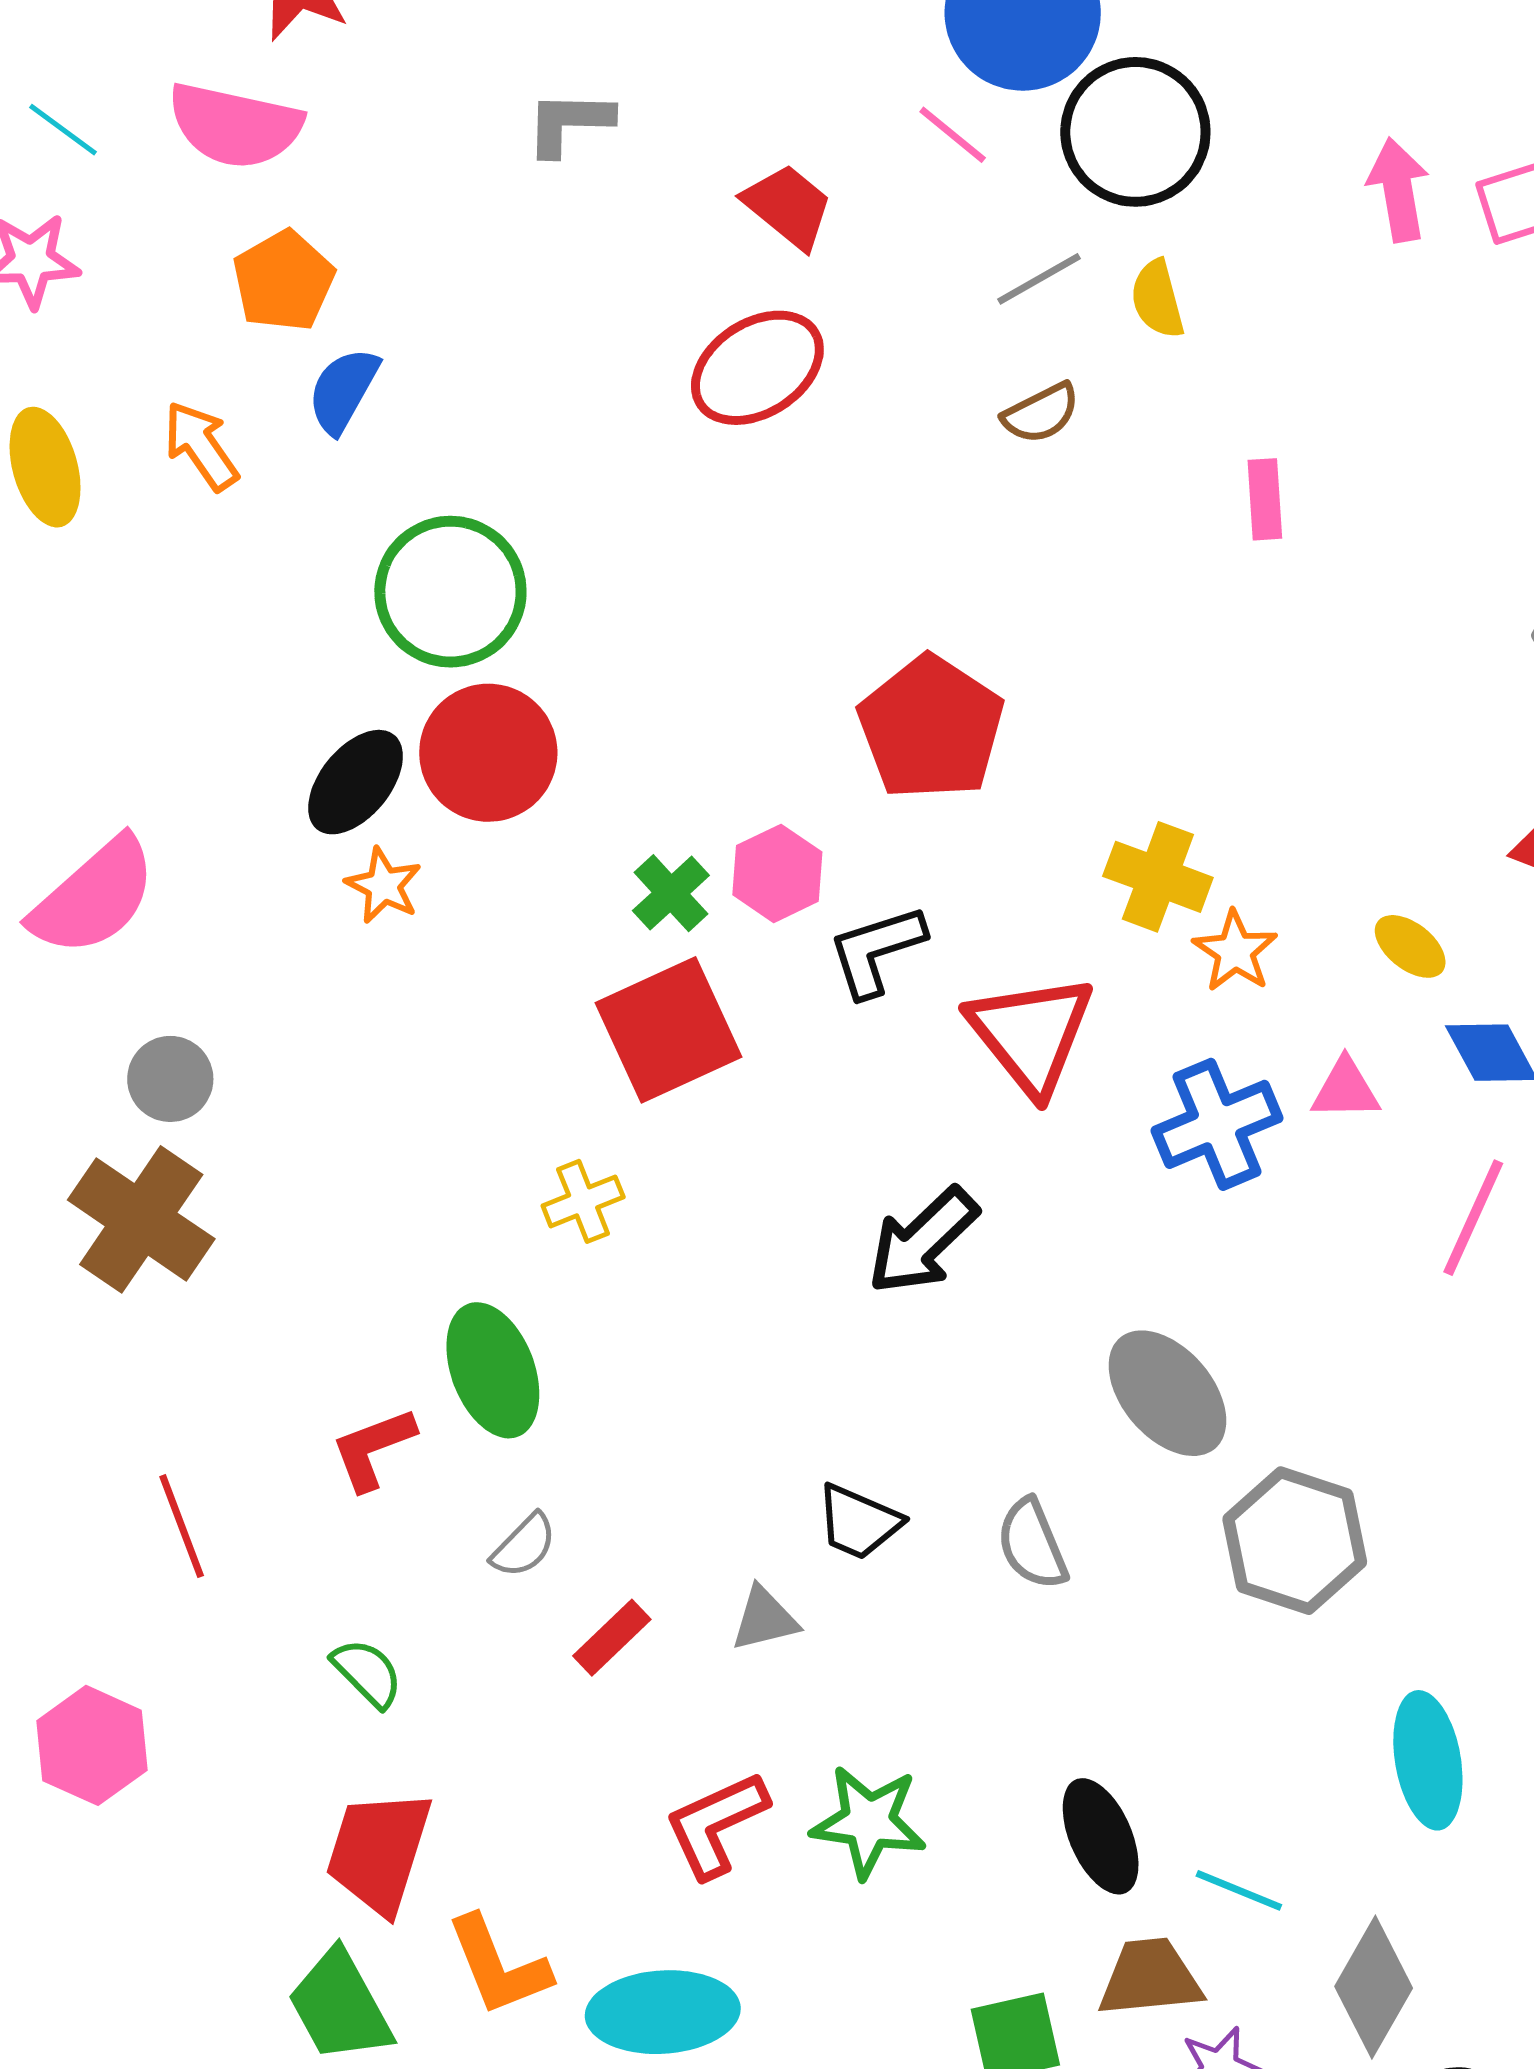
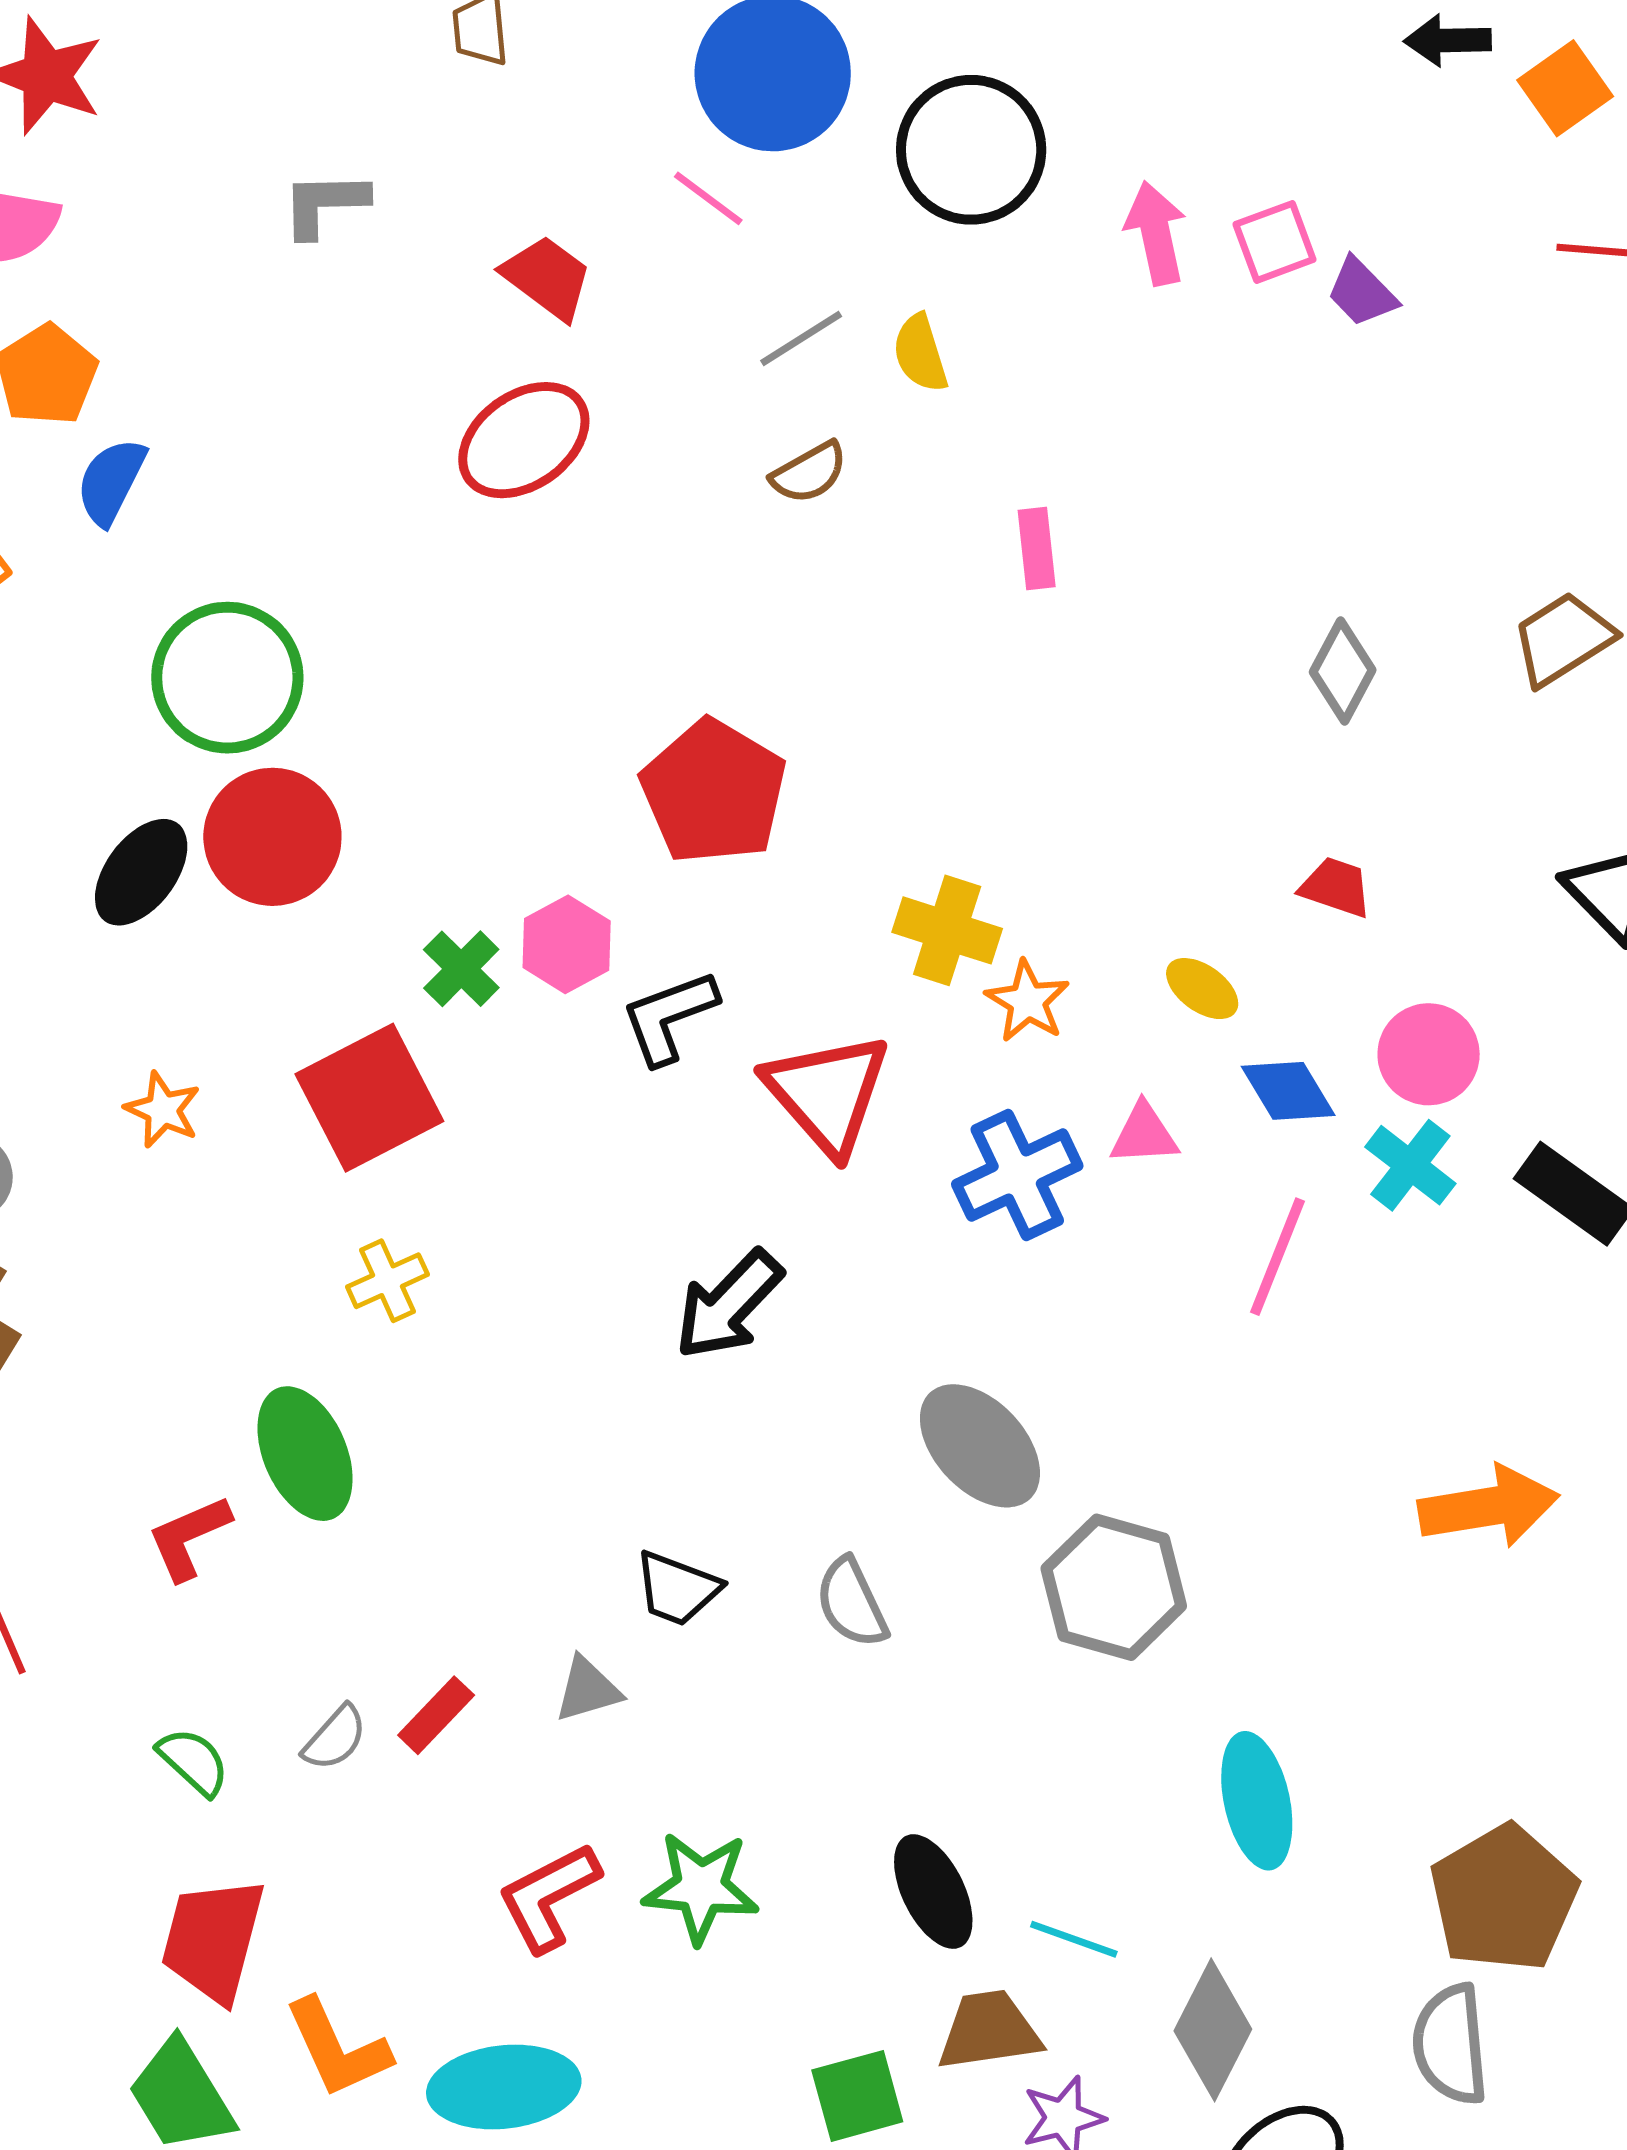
black circle: (1135, 132) -> (971, 150), moved
orange star: (384, 885) -> (163, 1110), moved
red square: (669, 1030) -> (369, 1098), moved
gray semicircle: (524, 1546) -> (335, 1738), moved

